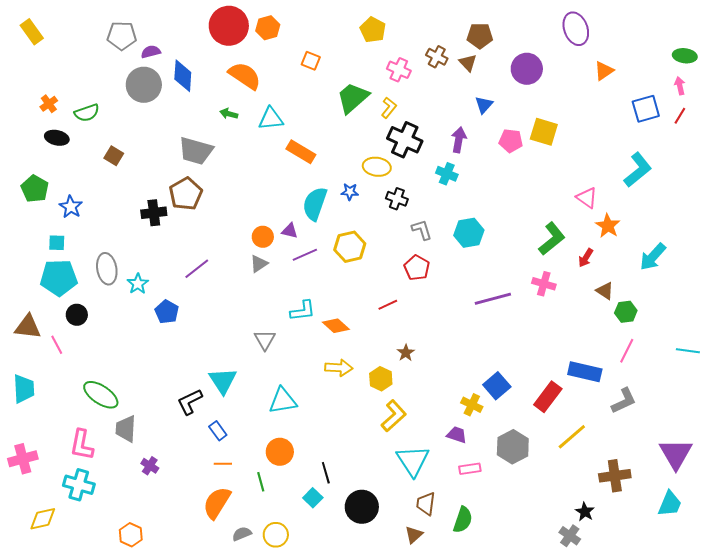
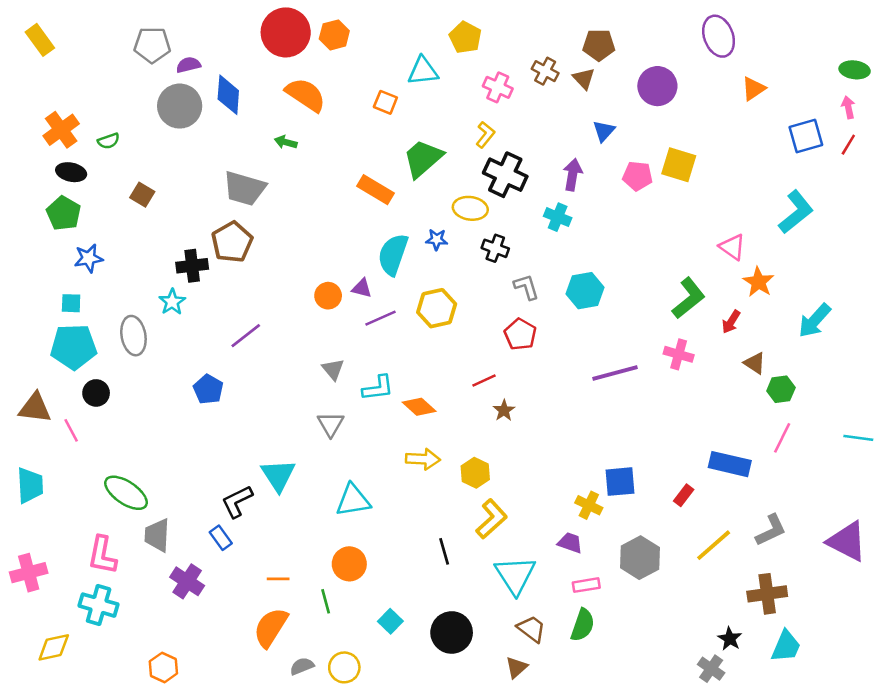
orange square: (311, 61) -> (385, 102), moved
green trapezoid: (353, 98) -> (423, 158), moved
orange cross: (49, 104) -> (61, 130), size x1.6
green semicircle: (87, 113) -> (109, 141), size x0.7
cyan triangle: (271, 119) -> (423, 71), moved
green pentagon: (35, 189) -> (64, 213), moved
blue star: (71, 207) -> (89, 258), turned 30
gray triangle: (259, 264) -> (333, 369), moved, turned -36
cyan star: (138, 284) -> (172, 302), moved
brown star: (406, 353) -> (504, 410), moved
blue square: (497, 386) -> (620, 482), turned 36
red rectangle: (548, 397) -> (684, 495), size x0.6
gray L-shape: (624, 401) -> (771, 530), moved
blue rectangle: (218, 431) -> (221, 538), moved
purple triangle: (676, 454) -> (847, 541), moved, turned -33
purple cross: (150, 466) -> (187, 581), size x1.5
black line: (326, 473) -> (444, 551), moved
brown trapezoid: (426, 504) -> (531, 629), turned 120
cyan trapezoid: (670, 504) -> (786, 646), moved
green semicircle: (463, 520) -> (583, 625), moved

